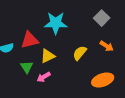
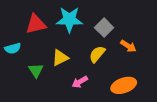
gray square: (102, 18) -> (104, 28), moved
red triangle: (30, 40) -> (36, 24), moved
pink arrow: (44, 77) -> (80, 82), moved

